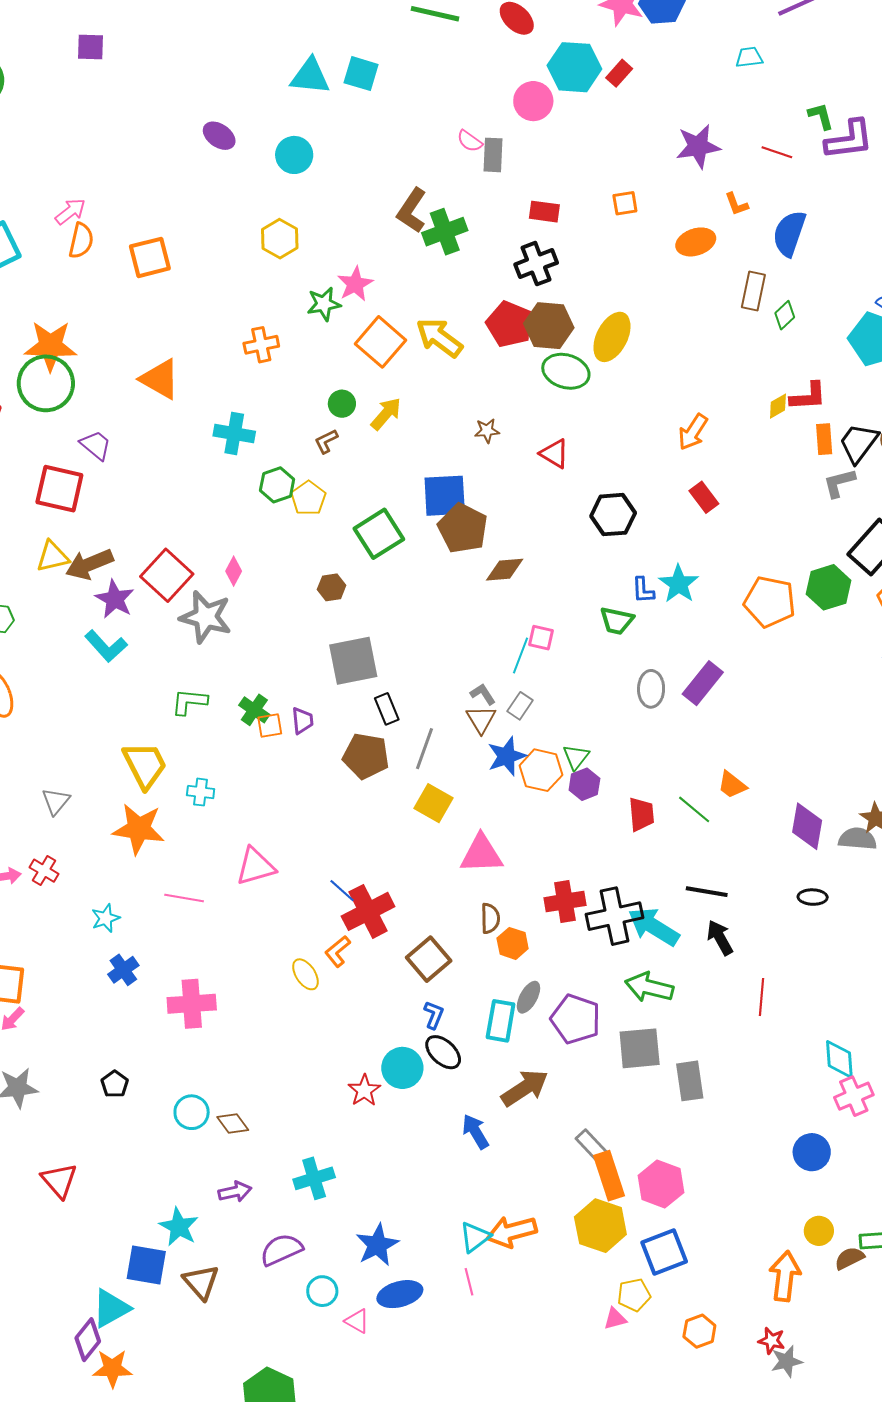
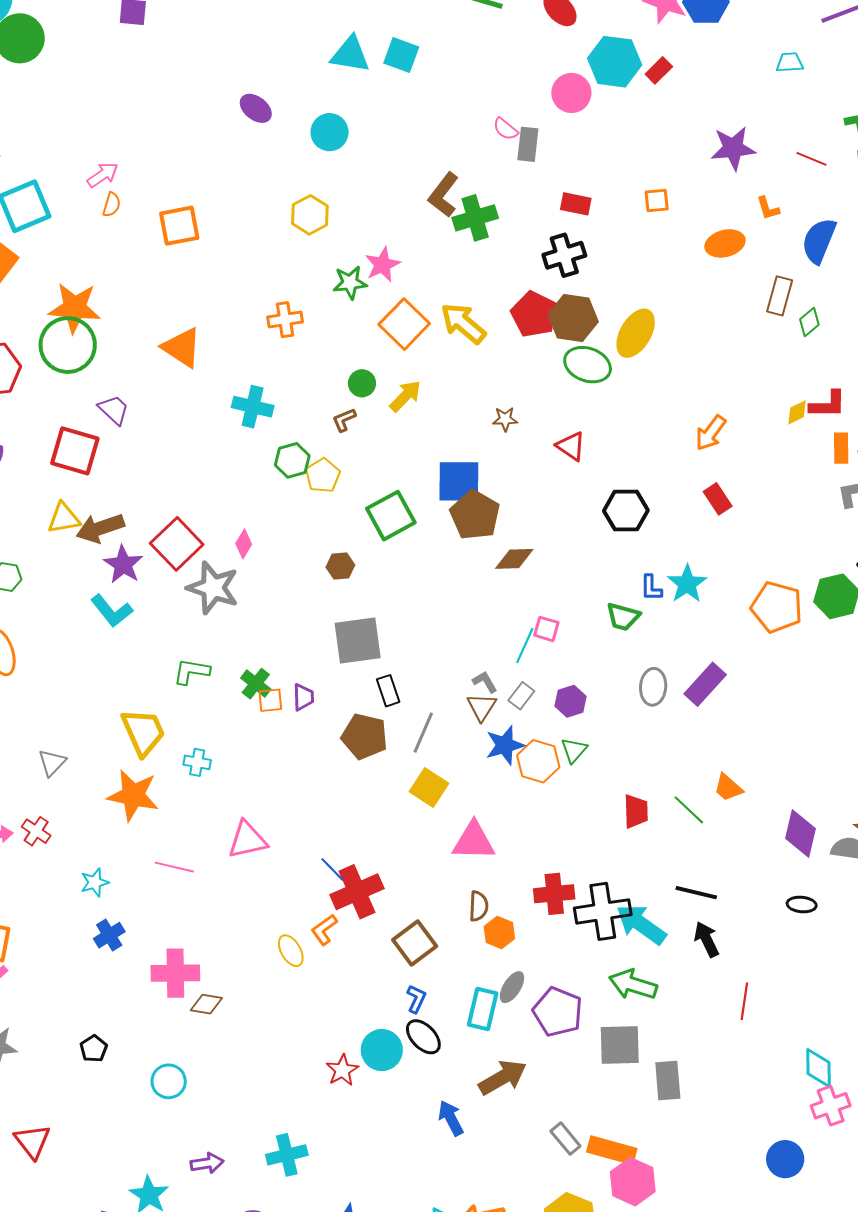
orange semicircle: (81, 241) -> (112, 205), size x0.7
purple hexagon: (584, 784) -> (570, 701), moved
brown diamond: (233, 1124) -> (206, 1004), moved, turned -48
orange rectangle: (609, 1176) -> (612, 1150), moved, turned -60

